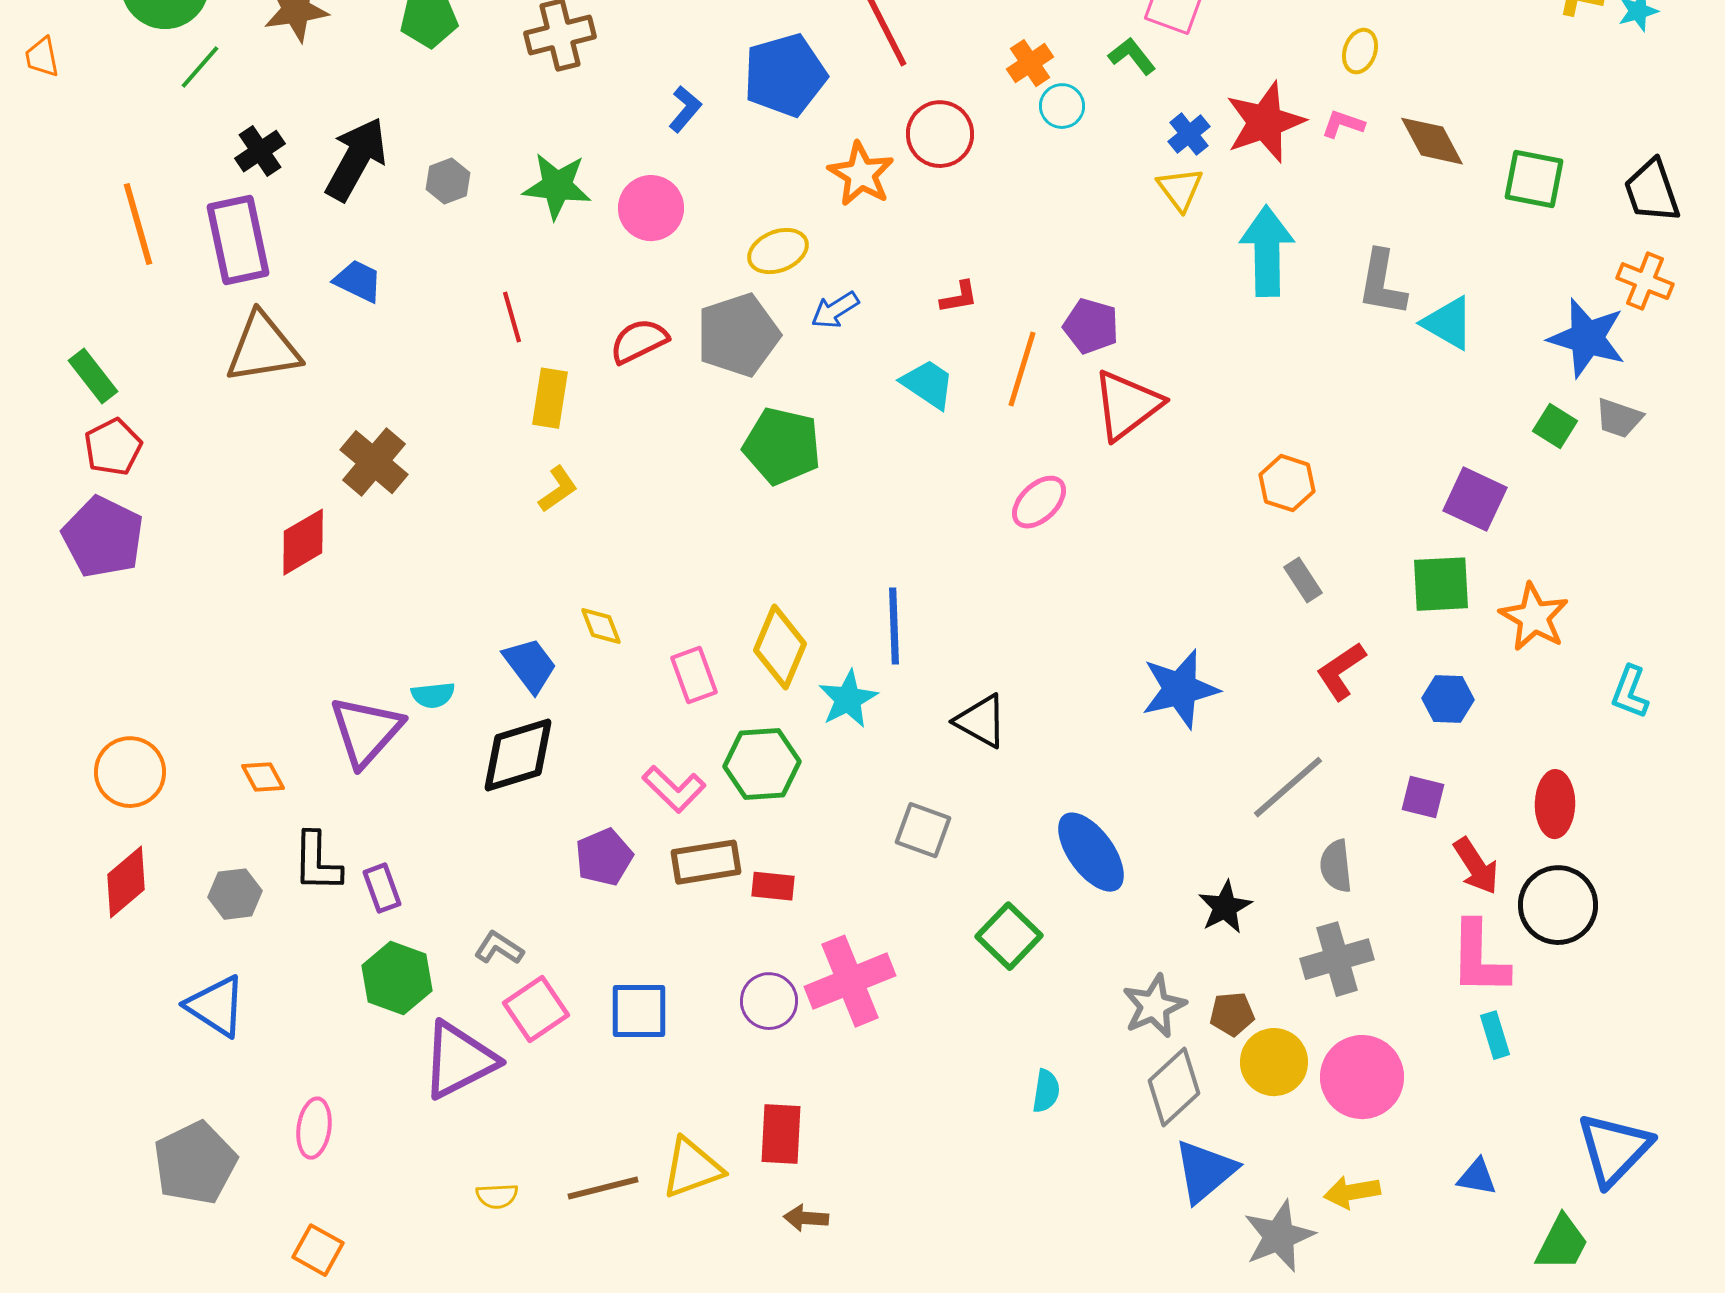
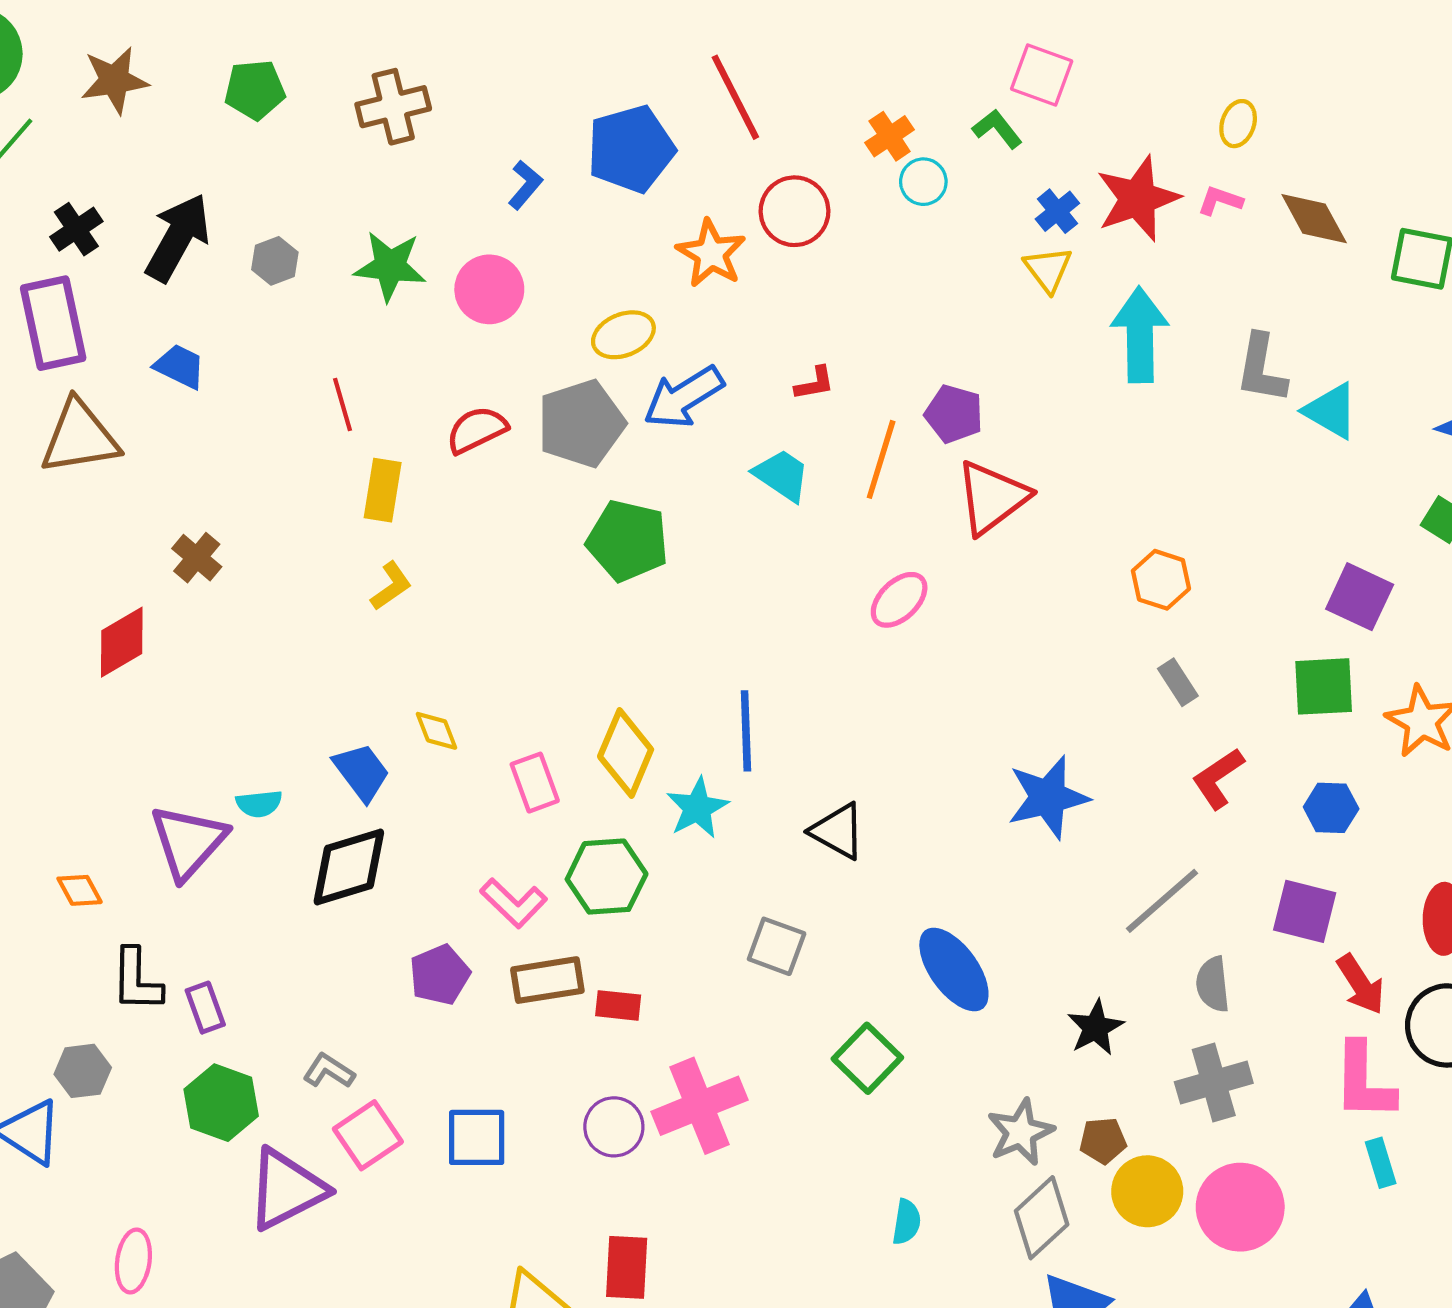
blue arrow: (835, 310) -> (684, 397), size x1.6
brown cross: (374, 462) -> (197, 558), size x0.7
purple square: (1423, 797) -> (1305, 911), size x1.4
gray hexagon: (235, 894) -> (83, 1071), moved

